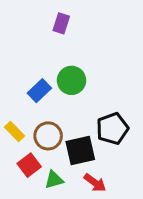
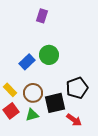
red square: (29, 165) -> (11, 111), moved
green triangle: (54, 180) -> (32, 115), moved
red arrow: (95, 183) -> (74, 120), moved

